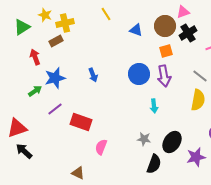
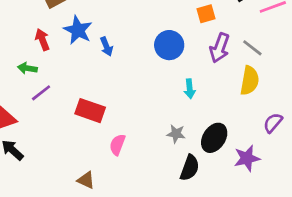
red arrow: (35, 57) -> (42, 40), moved
purple arrow: (164, 76) -> (220, 48), moved, turned 30
blue star: (55, 78) -> (78, 30), moved, turned -30
green arrow: (35, 91) -> (27, 68), turned -136
purple line: (55, 109) -> (41, 93), moved

